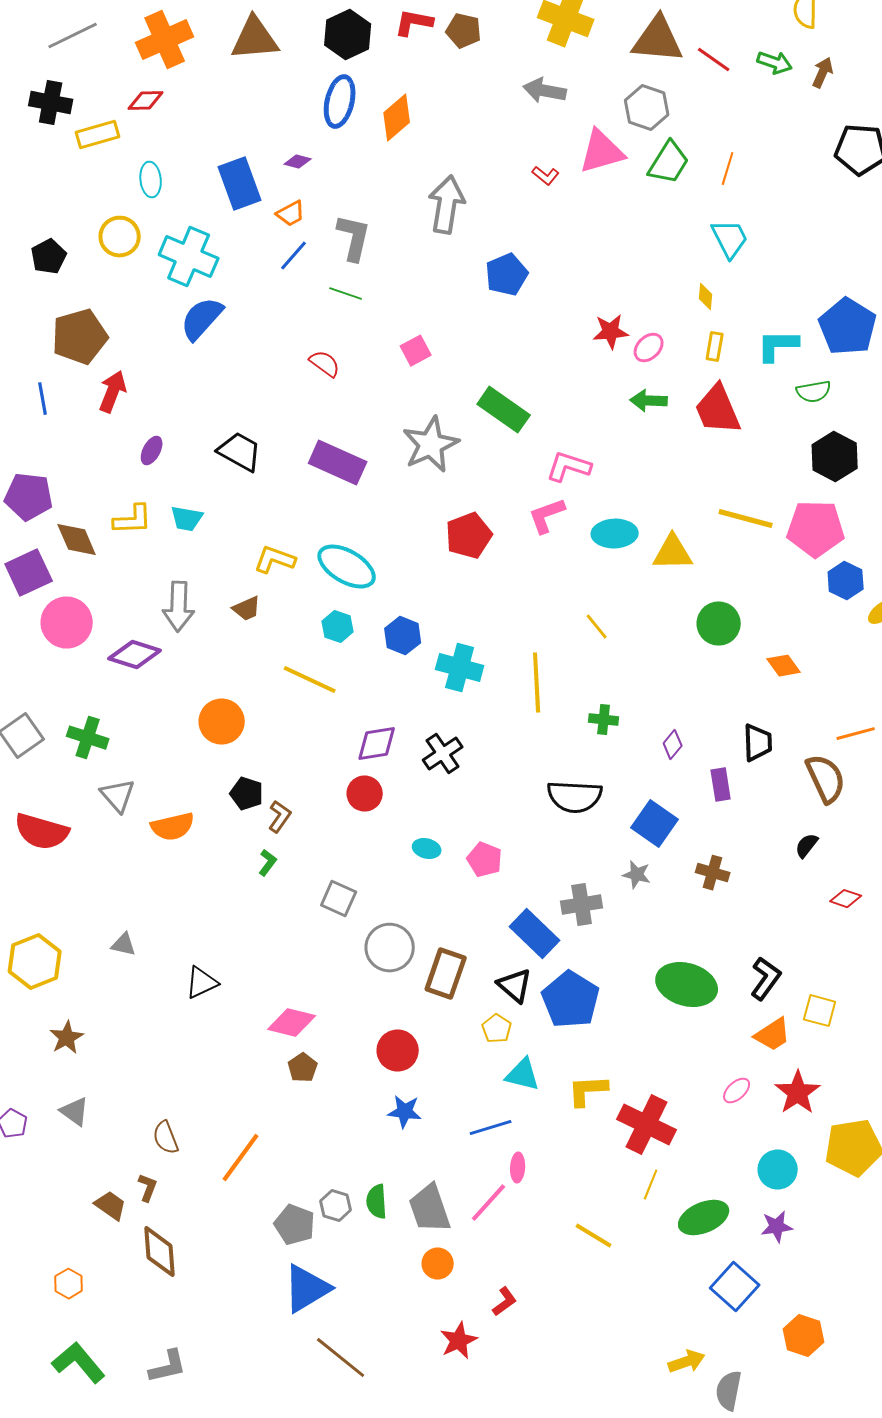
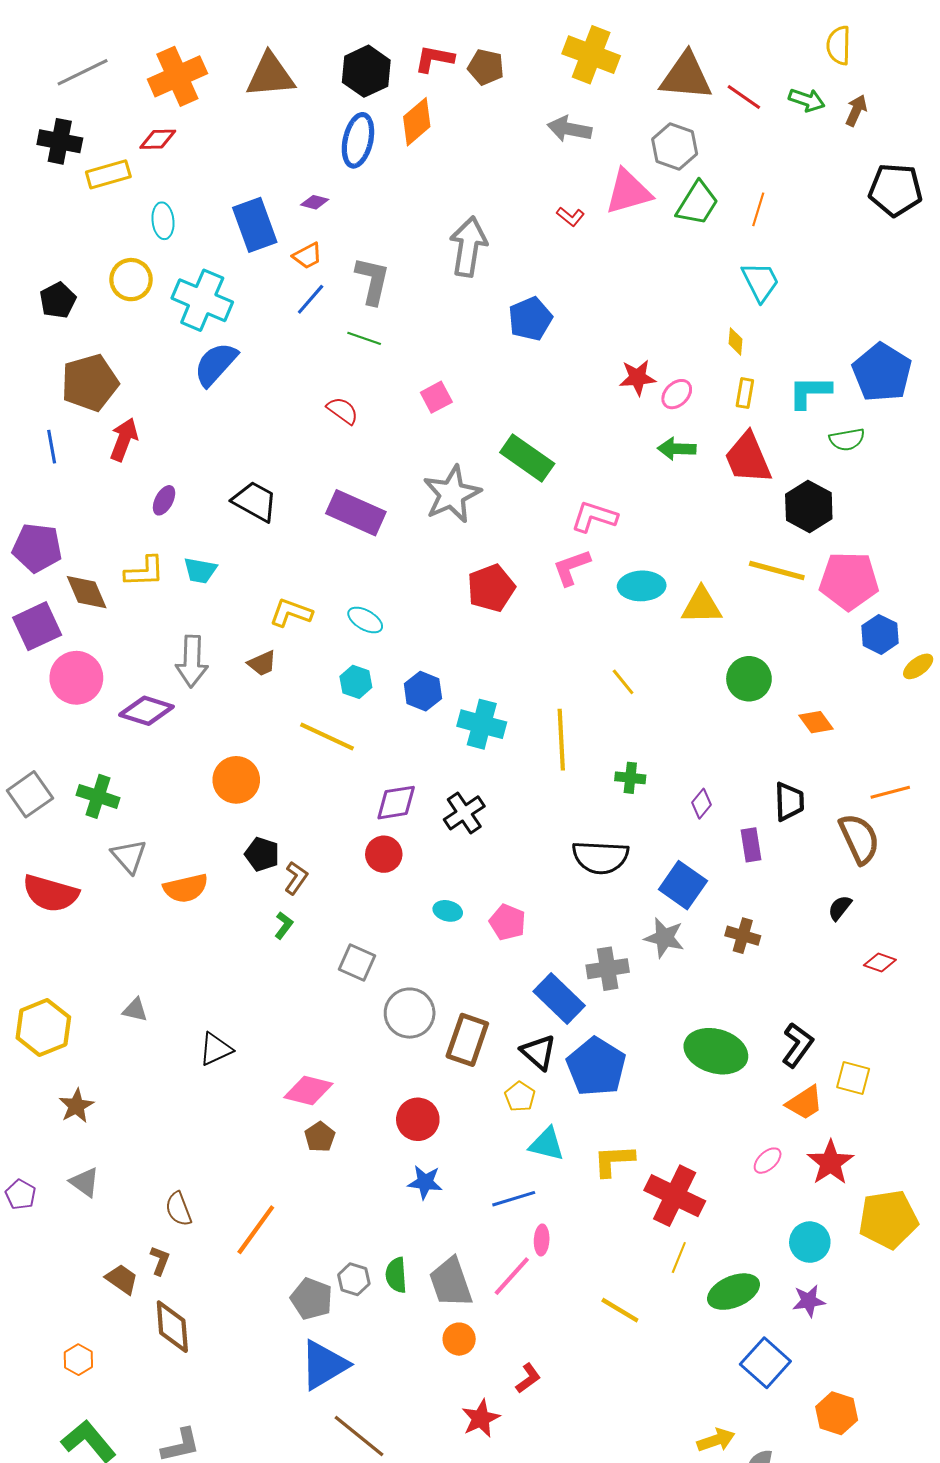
orange diamond: (397, 118) -> (417, 122), moved
black hexagon: (835, 457) -> (809, 507), moved
cyan ellipse: (347, 567) -> (365, 620), size x0.6
gray star: (637, 875) -> (664, 938), size x1.4

